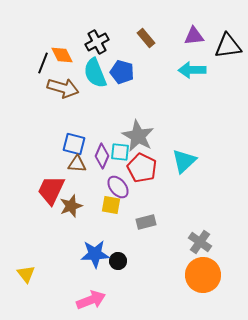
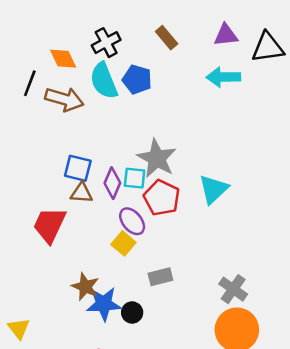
black line: (43, 63) -> (30, 83), moved
yellow square: (111, 205) -> (123, 243), turned 30
brown star: (71, 206) -> (85, 287), moved, turned -30
gray rectangle: (146, 222) -> (160, 277), moved

